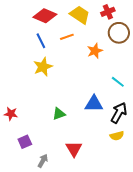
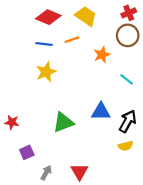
red cross: (108, 12) -> (129, 13), moved
blue line: (41, 41) -> (44, 44), turned -56
cyan line: (118, 82) -> (127, 79), moved
green triangle: (59, 114) -> (63, 122), size x1.5
red triangle: (74, 149) -> (79, 172), moved

